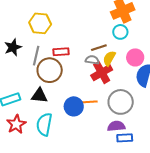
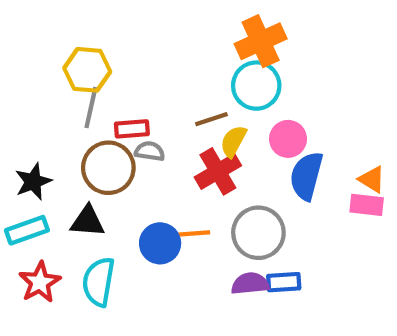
cyan circle: (120, 32) -> (256, 86), size x1.5
black star: (13, 47) -> (33, 182), moved
gray line: (36, 56) -> (91, 108), moved
gray semicircle: (92, 60) -> (150, 151), moved
blue rectangle: (125, 138) -> (284, 282), moved

